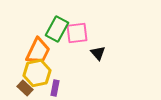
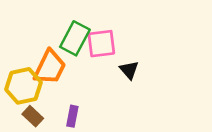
yellow hexagon: (37, 73) -> (23, 86), moved

